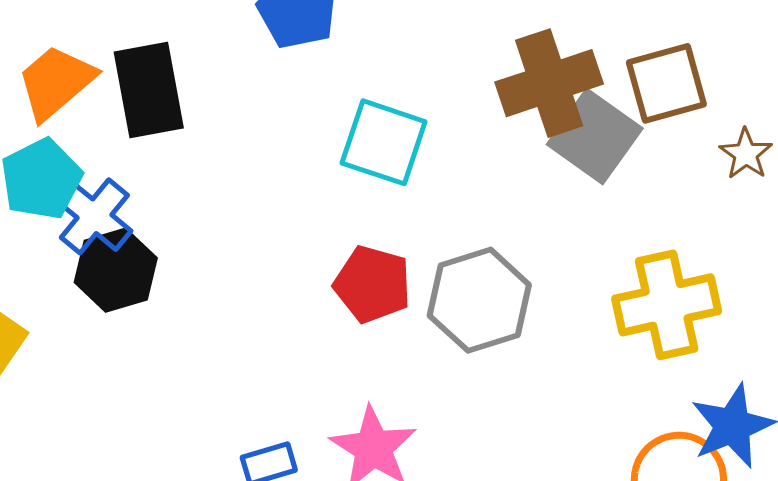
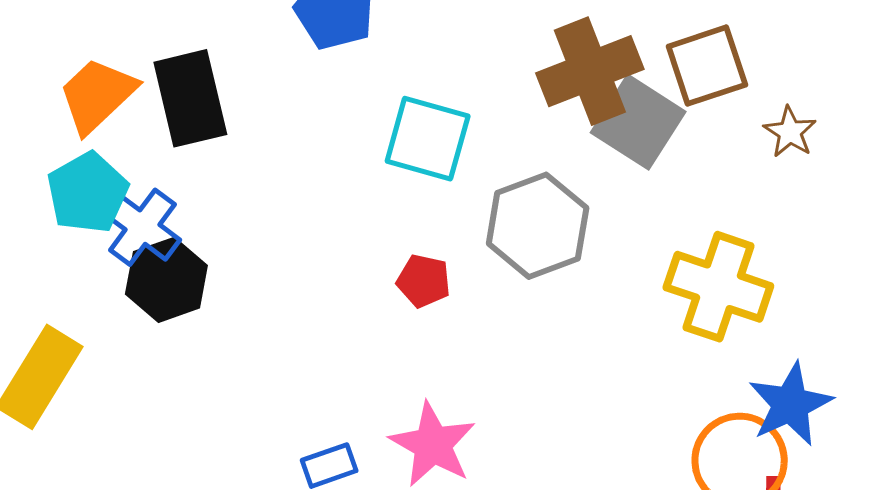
red pentagon: (372, 284) -> (424, 281), size x0.7
gray hexagon: (479, 300) -> (538, 226), moved
yellow cross: (667, 305) -> (718, 287), turned 34

